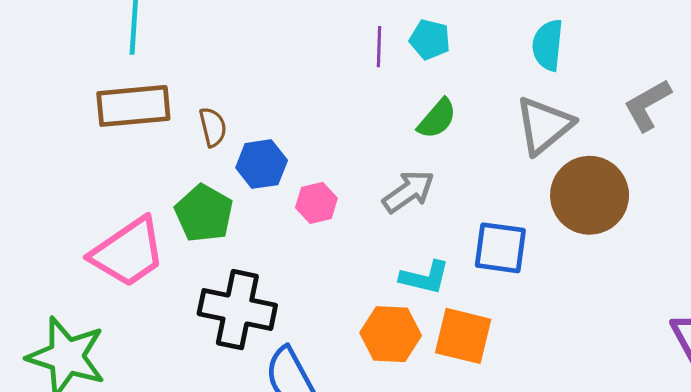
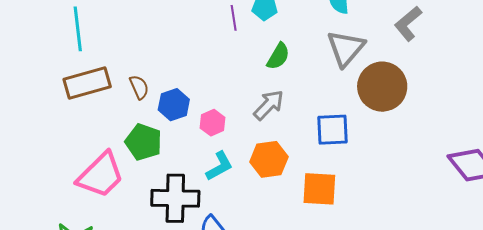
cyan L-shape: (425, 277) -> (219, 166), moved, turned -32
orange hexagon: (391, 334) -> (269, 159), moved

